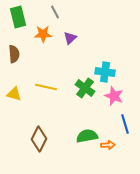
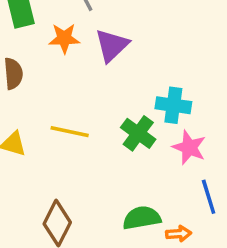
purple triangle: (70, 38) -> (112, 45), size x1.5

